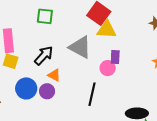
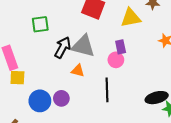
yellow triangle: (107, 30) -> (131, 18), moved
black arrow: (44, 56) -> (63, 47), moved
orange triangle: (54, 75) -> (78, 71), moved

